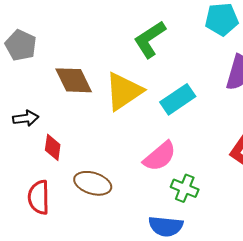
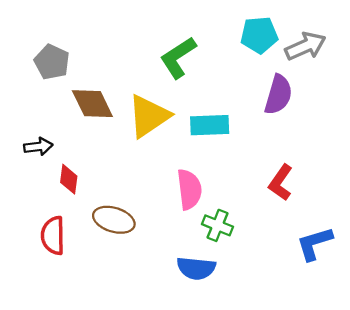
gray pentagon: (21, 45) -> (52, 62), moved
cyan rectangle: (178, 99) -> (210, 125), turned 32
pink semicircle: (160, 156) -> (189, 189), turned -57

